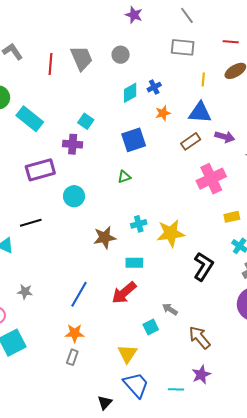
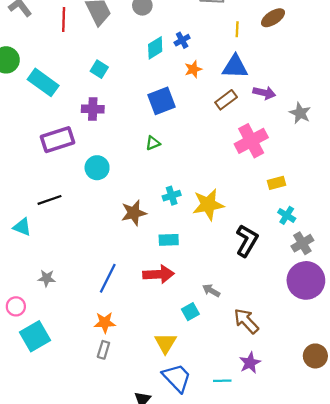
cyan square: (86, 121) -> (99, 69), moved
red arrow: (124, 293) -> (159, 274), turned -140

